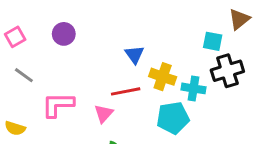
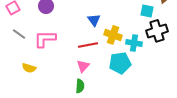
pink L-shape: (58, 105) -> (45, 39), moved
pink triangle: (104, 114) -> (83, 66), moved
yellow semicircle: (15, 128) -> (29, 68), moved

